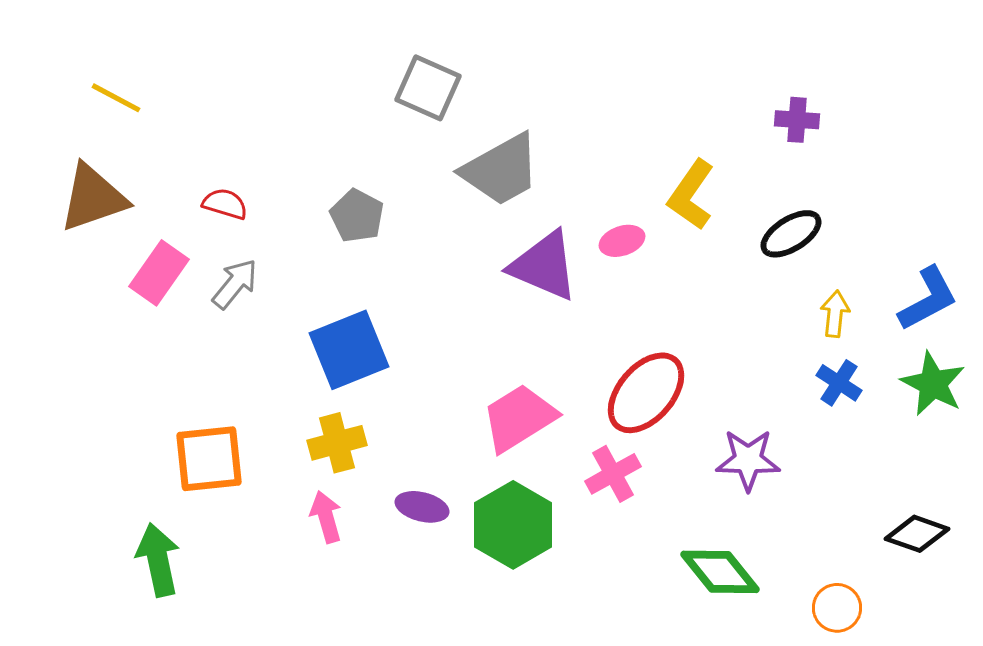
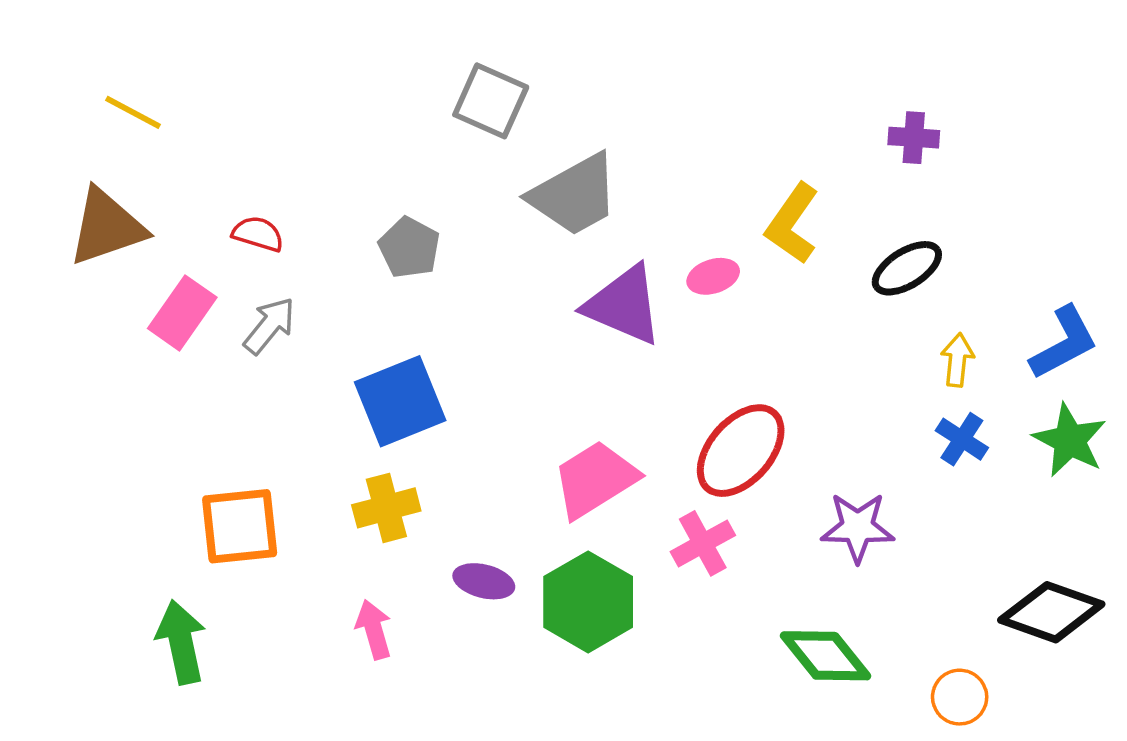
pink arrow: (326, 517) -> (374, 629), moved
black diamond: (917, 534) -> (1051, 612), size x1.4

